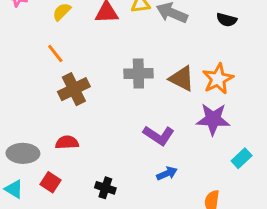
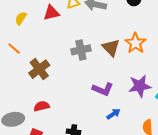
orange line: (55, 53) -> (14, 48), moved
brown triangle: (182, 78) -> (111, 48), turned 30
purple star: (213, 119) -> (140, 86), moved

